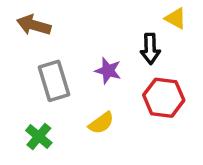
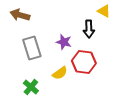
red hexagon: (164, 98) -> (84, 62), moved
green cross: (39, 137) -> (31, 87), moved

